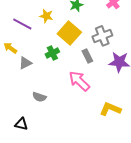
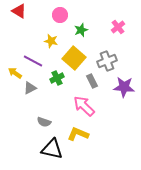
purple line: (22, 24) -> (33, 61), moved
yellow L-shape: (110, 109) -> (78, 134), moved
black triangle: (21, 124) -> (52, 149), moved, size x1.6

